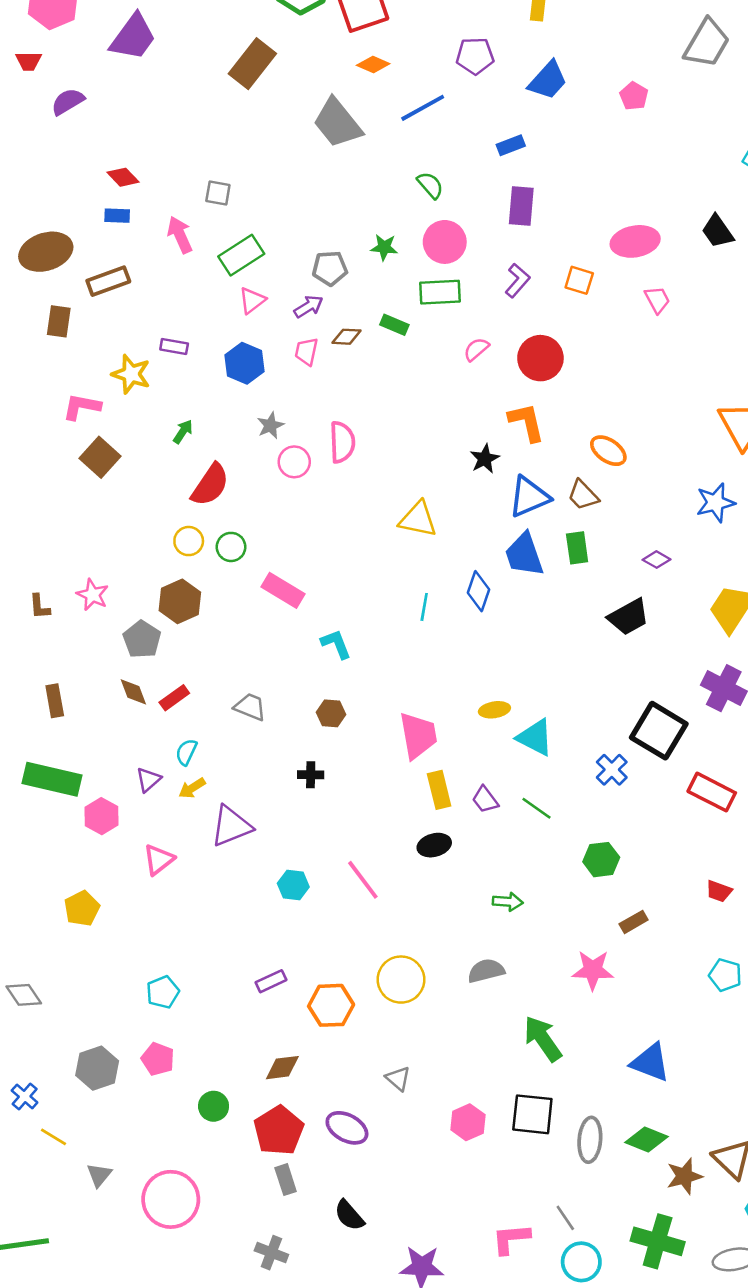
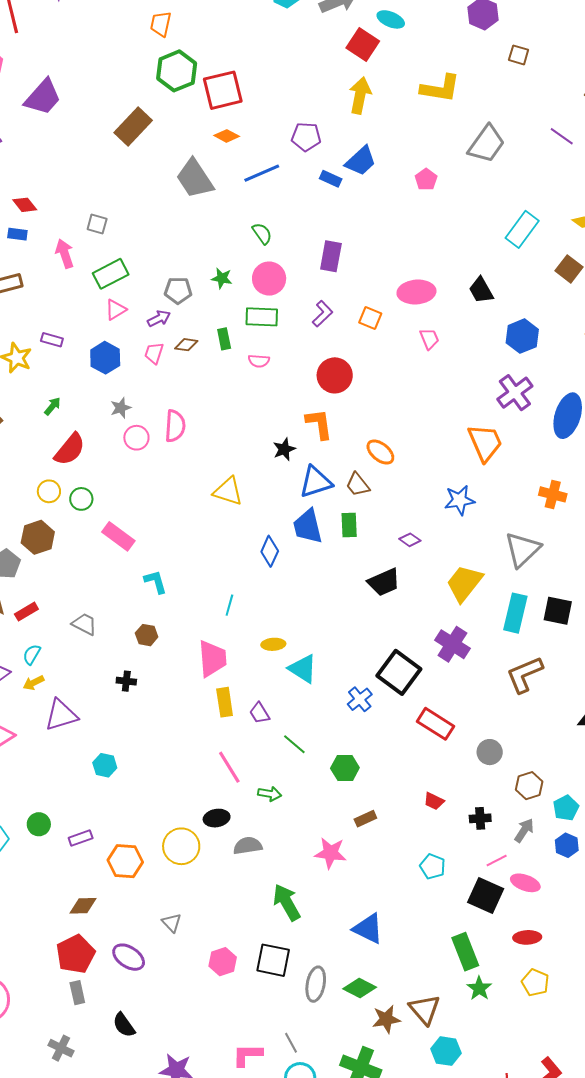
blue rectangle: (511, 145) -> (331, 179), moved, turned 40
green rectangle: (394, 325) -> (224, 339), turned 50
pink semicircle: (476, 349) -> (259, 361), moved, turned -140
cyan line: (424, 607) -> (229, 605), moved
green line: (536, 808) -> (294, 744), moved
black ellipse: (434, 845) -> (217, 818), moved
pink line: (363, 880) -> (229, 767), moved
green circle: (214, 1106) -> (39, 824), moved

